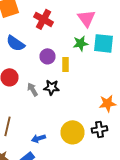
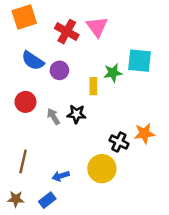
pink triangle: (86, 18) -> (97, 27), moved
green star: (80, 43) -> (113, 73), moved
purple circle: (48, 56) -> (59, 70), moved
black cross: (100, 129) -> (119, 142), moved, turned 35

